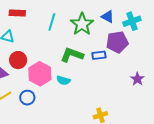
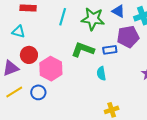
green star: (82, 24) -> (93, 19), turned -30
cyan semicircle: (63, 80) -> (101, 73), moved, turned 64

